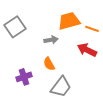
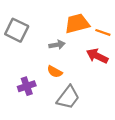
gray square: (15, 27) -> (17, 30), turned -30
orange semicircle: (49, 64) -> (55, 72), turned -32

